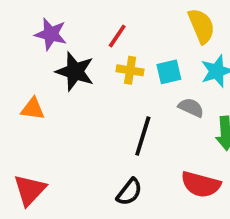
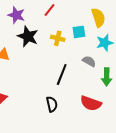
red line: (117, 36) -> (50, 10), moved
cyan square: (169, 72) -> (79, 32), moved
black semicircle: (129, 192) -> (52, 104), turned -56

